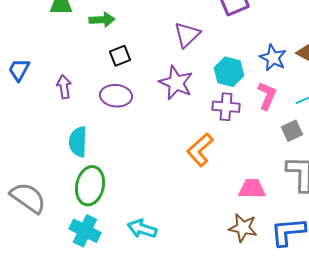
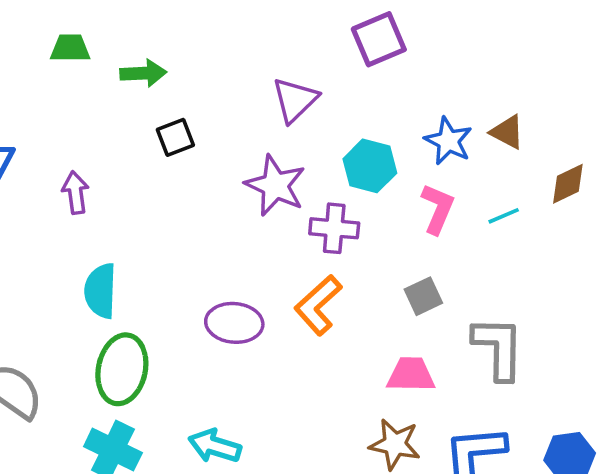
purple ellipse: (116, 96) -> (234, 323), moved
purple cross: (226, 107) -> (334, 228), moved
gray square: (292, 131) -> (423, 296), moved

